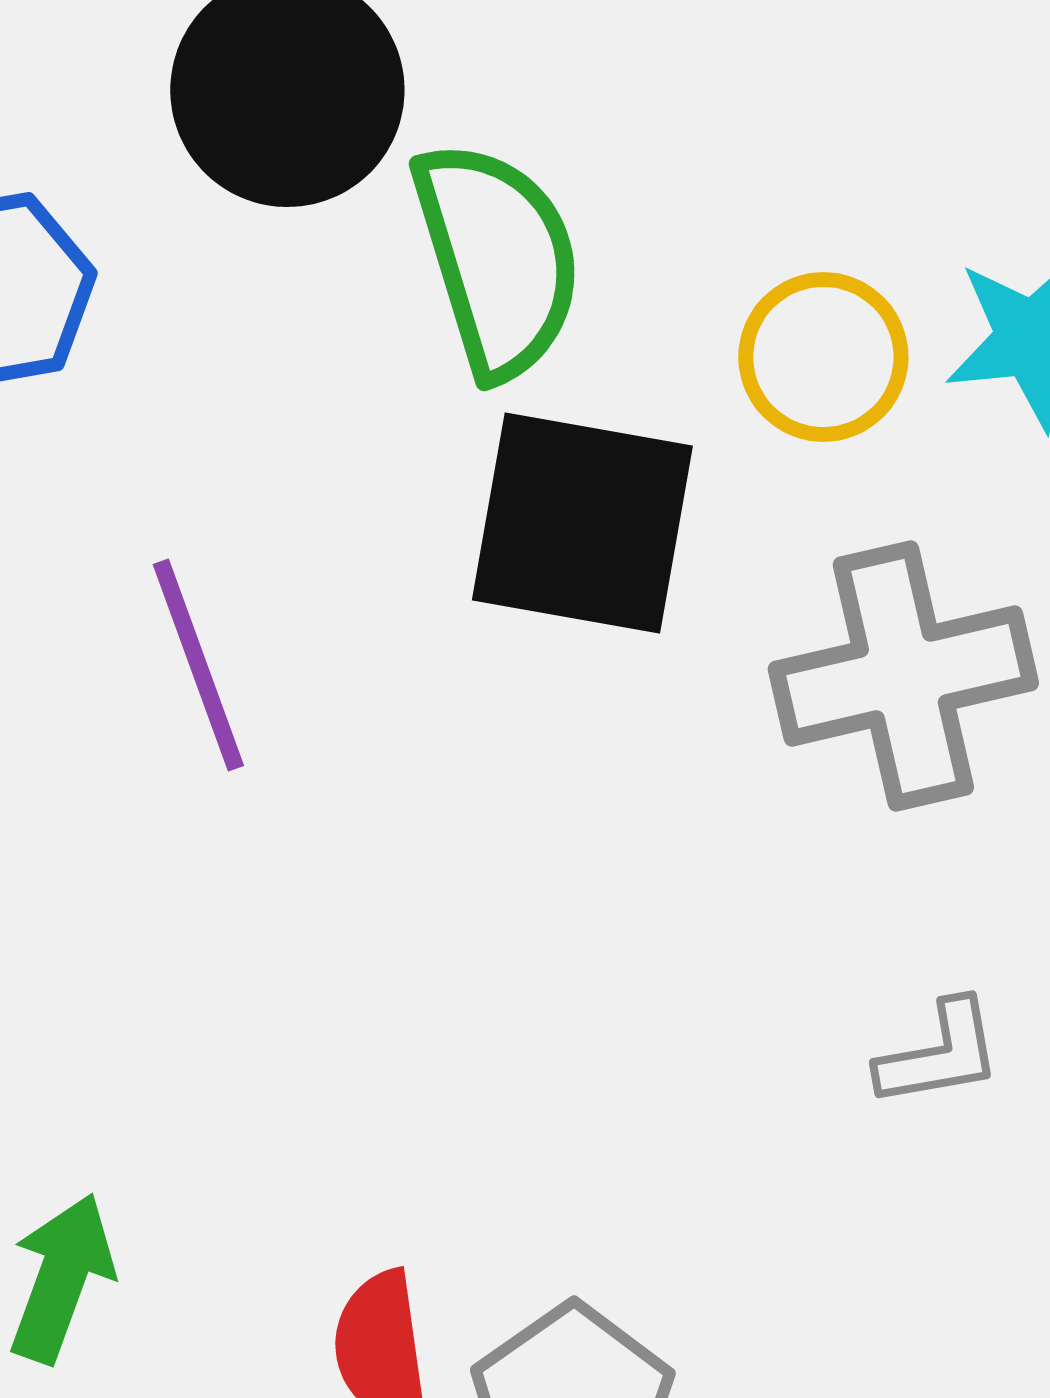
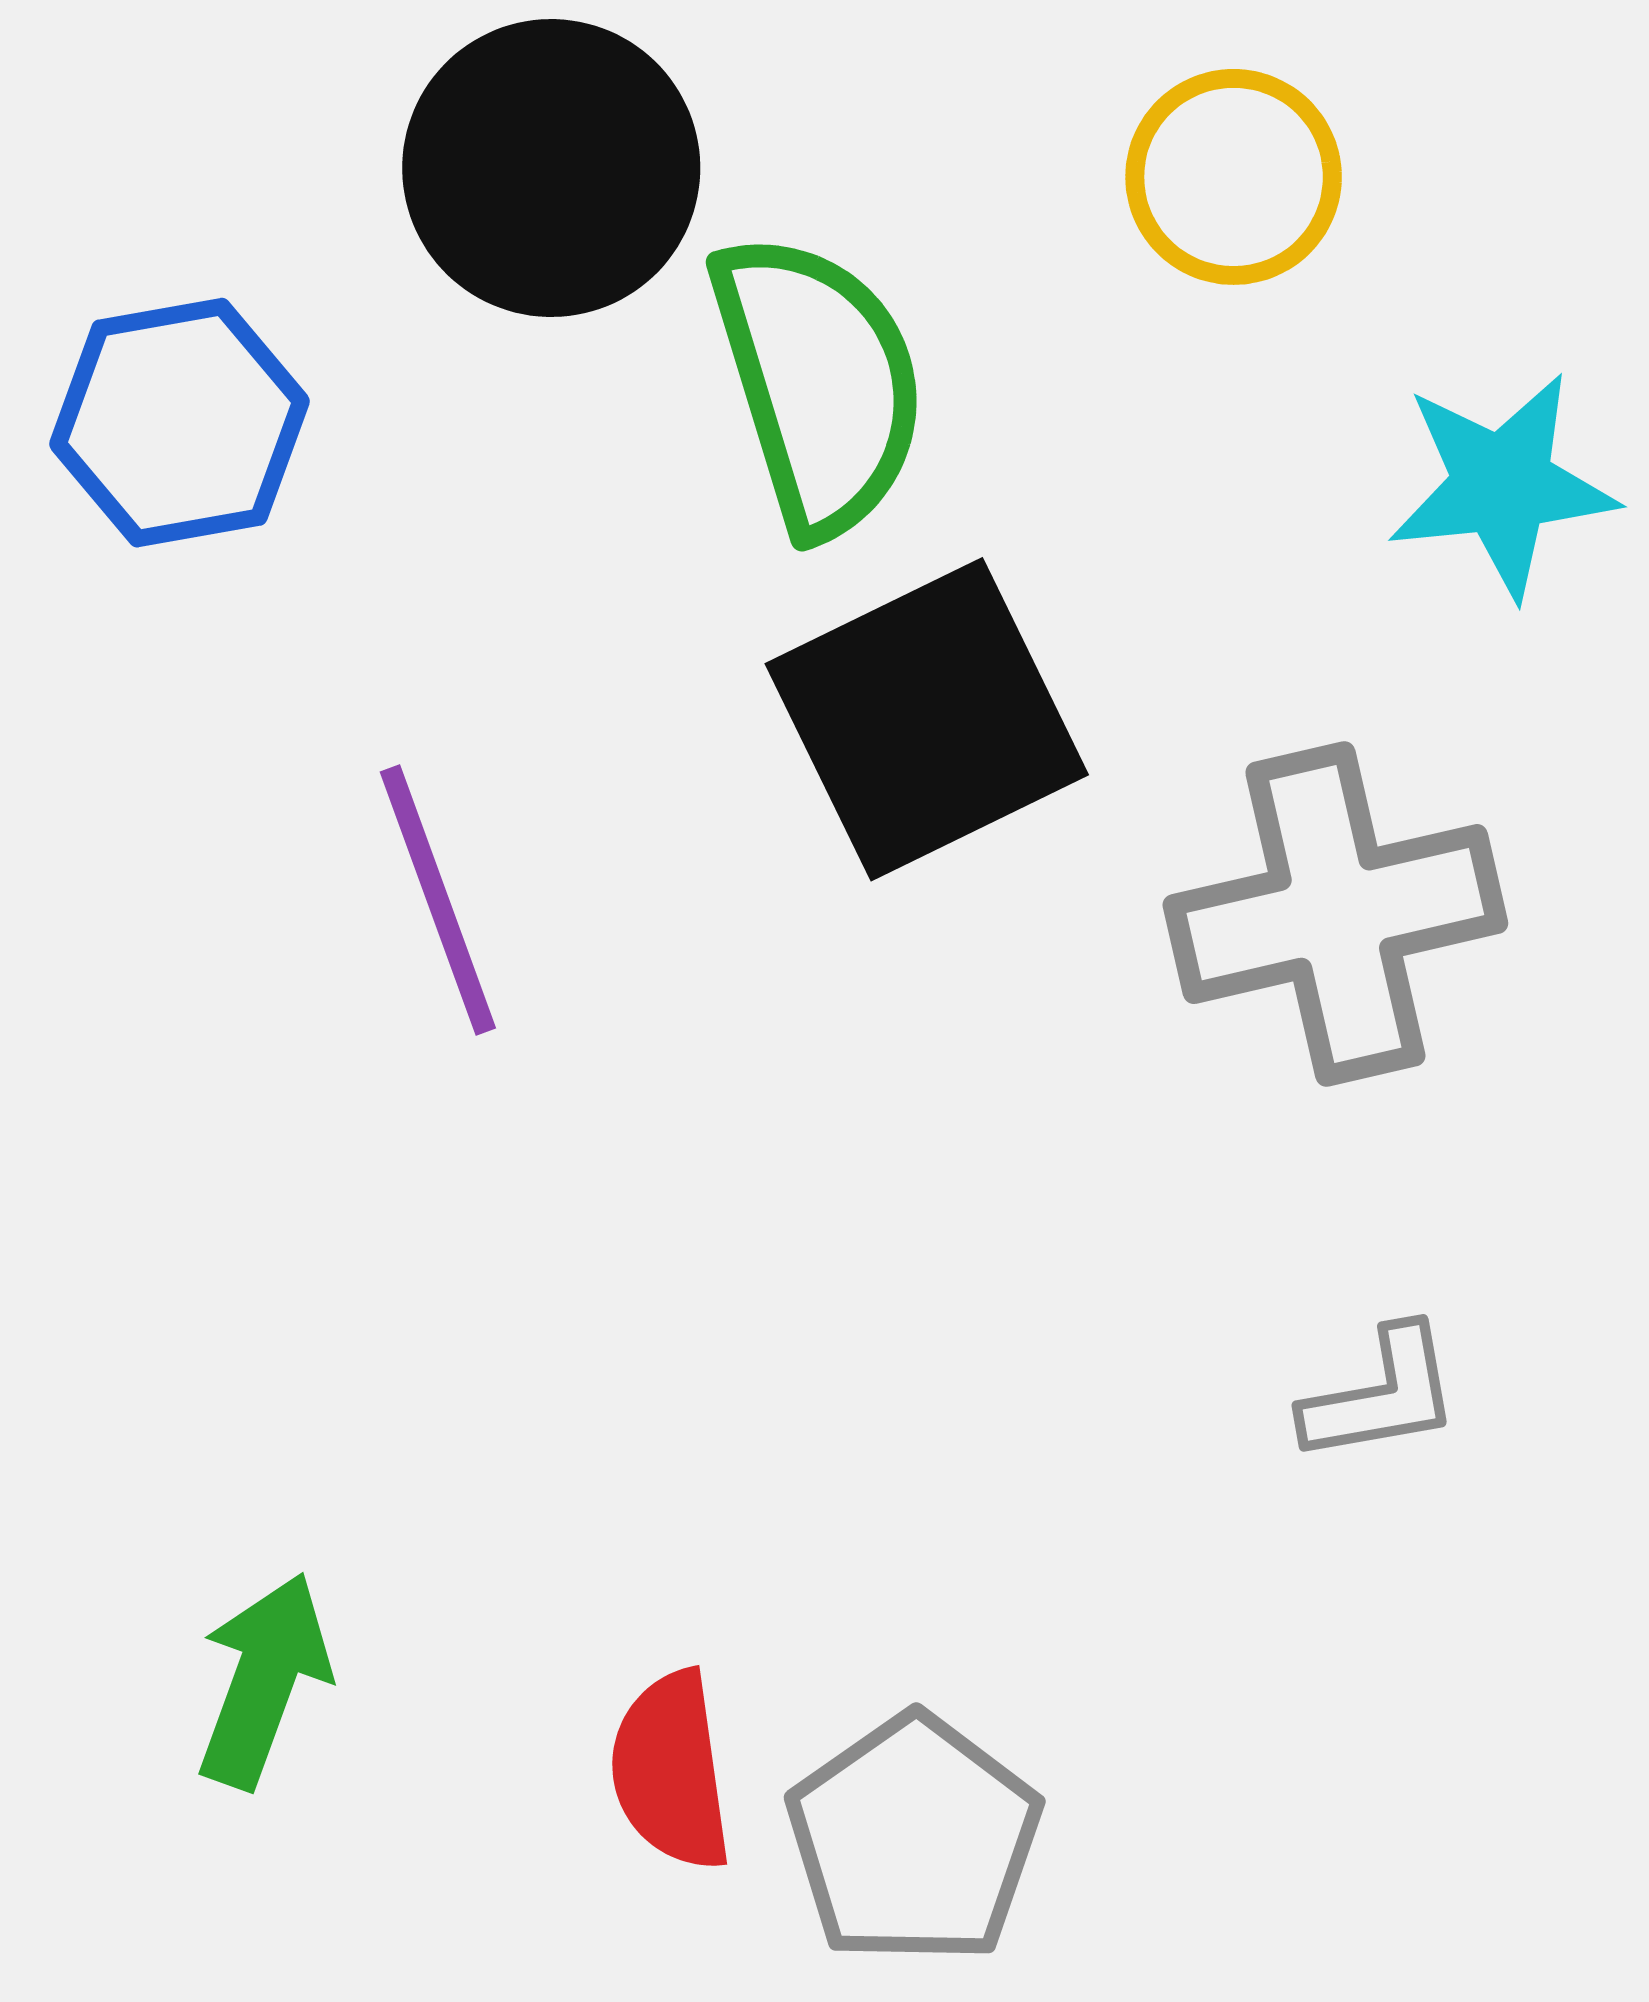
yellow circle: (823, 357) -> (1234, 177), moved
black square: (582, 523) -> (927, 719), turned -36

